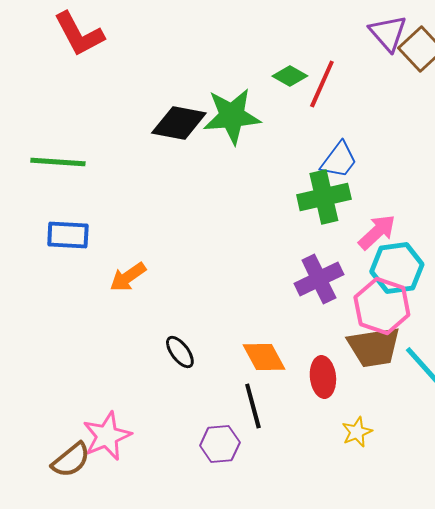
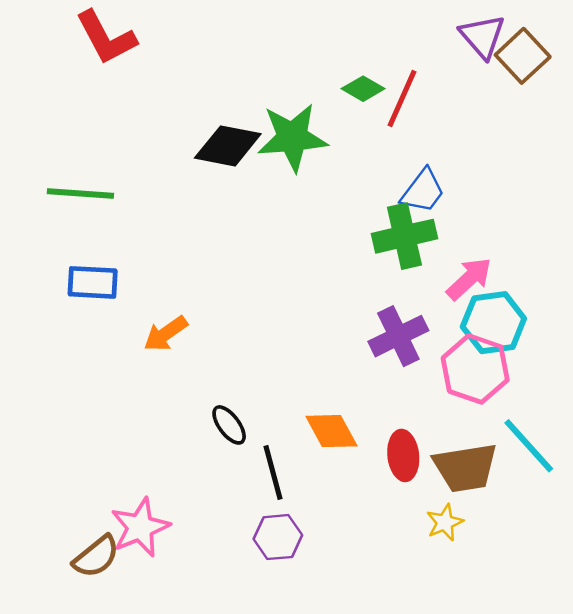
brown trapezoid: (374, 347) -> (465, 468), moved
black line: (253, 406) -> (273, 472), moved

